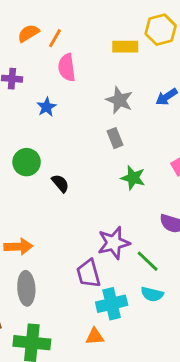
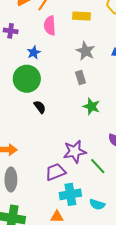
yellow rectangle: (125, 47) -> (82, 16), moved
green circle: (27, 162) -> (27, 79), moved, size x1.4
purple trapezoid: (89, 273) -> (55, 172), turned 80
cyan semicircle: (152, 294) -> (97, 204), moved

